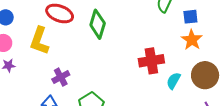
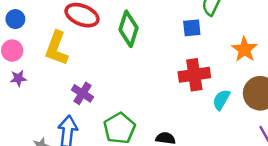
blue square: (190, 17) -> (192, 28), moved
purple cross: (61, 77) -> (82, 93), turned -30

